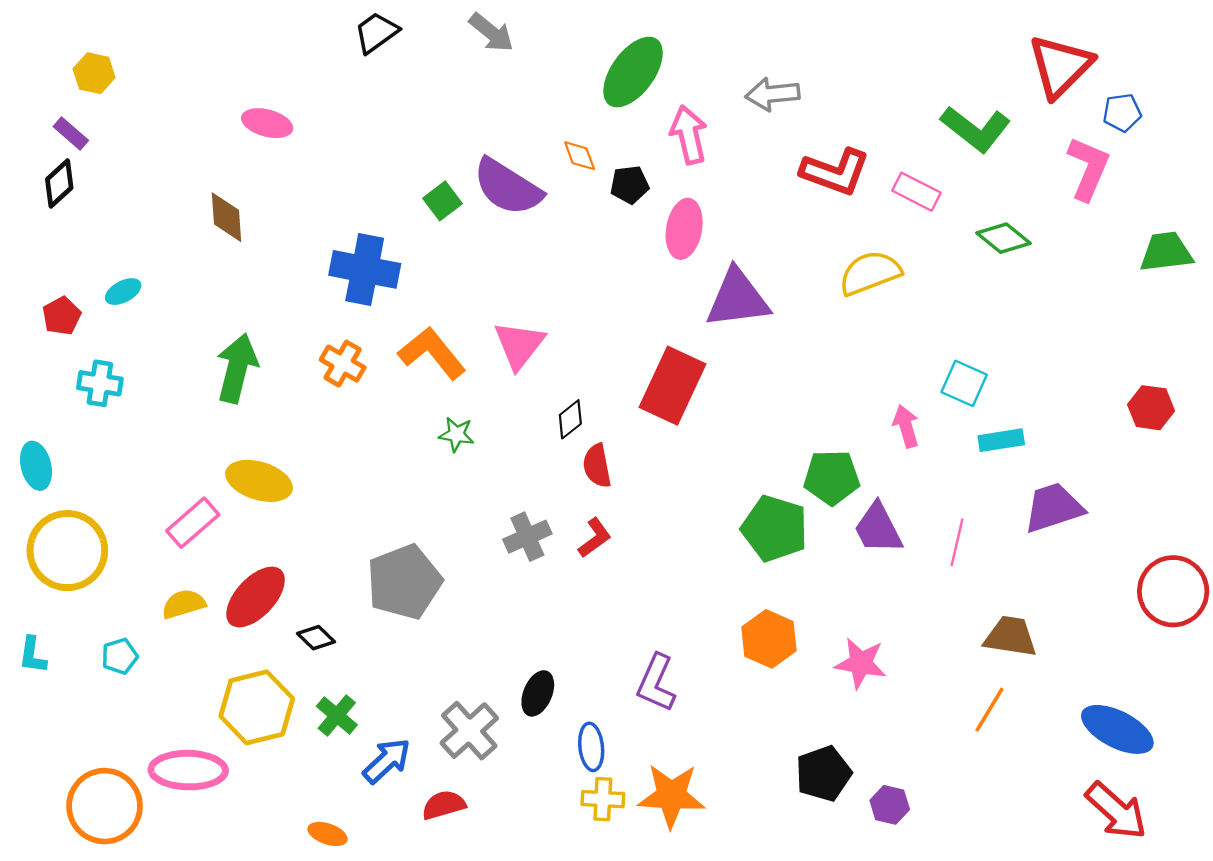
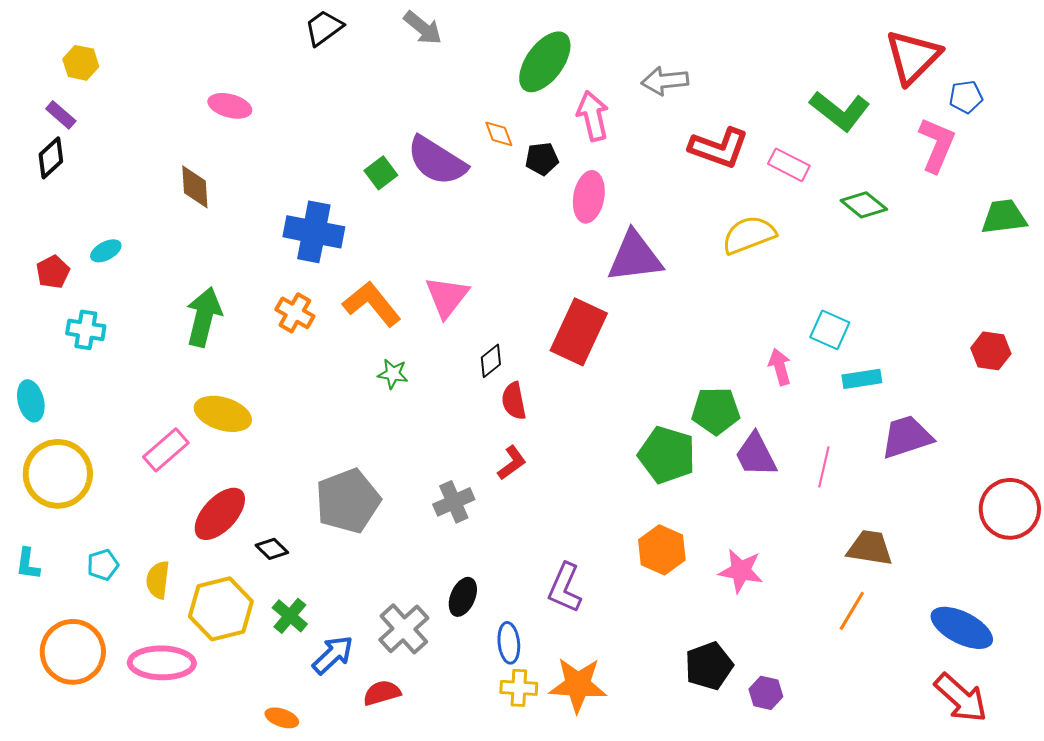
gray cross: (527, 537) -> (454, 502), moved
yellow semicircle: (184, 604) -> (158, 580), moved, turned -66
orange circle: (105, 806) -> (73, 652), moved

